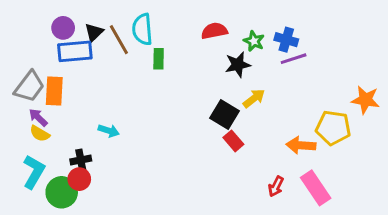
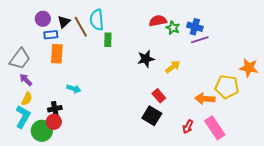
red semicircle: (214, 31) -> (158, 21), moved
blue rectangle: (75, 51) -> (51, 35), size x0.6
black star: (238, 65) -> (146, 59), moved
orange rectangle: (54, 91) -> (57, 54), moved
black square: (225, 114) -> (152, 116), moved
yellow semicircle: (40, 134) -> (27, 99), moved, turned -96

